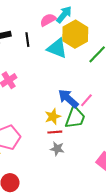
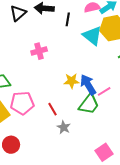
yellow star: (53, 117) -> (72, 81), moved
red line: (55, 132) -> (53, 109), moved, turned 48

